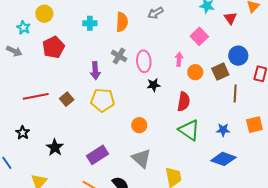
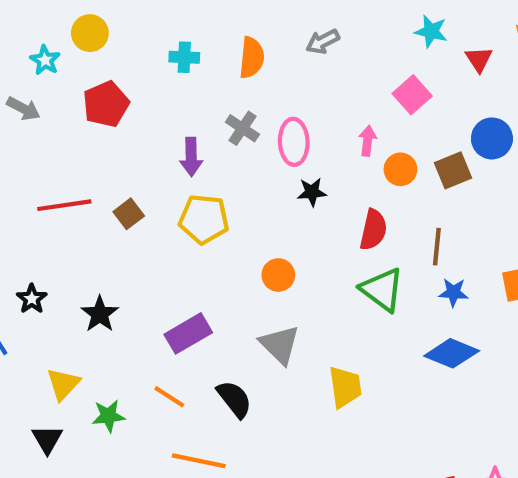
brown line: (235, 93) -> (437, 247), moved
black star: (23, 133) -> (32, 299), moved

